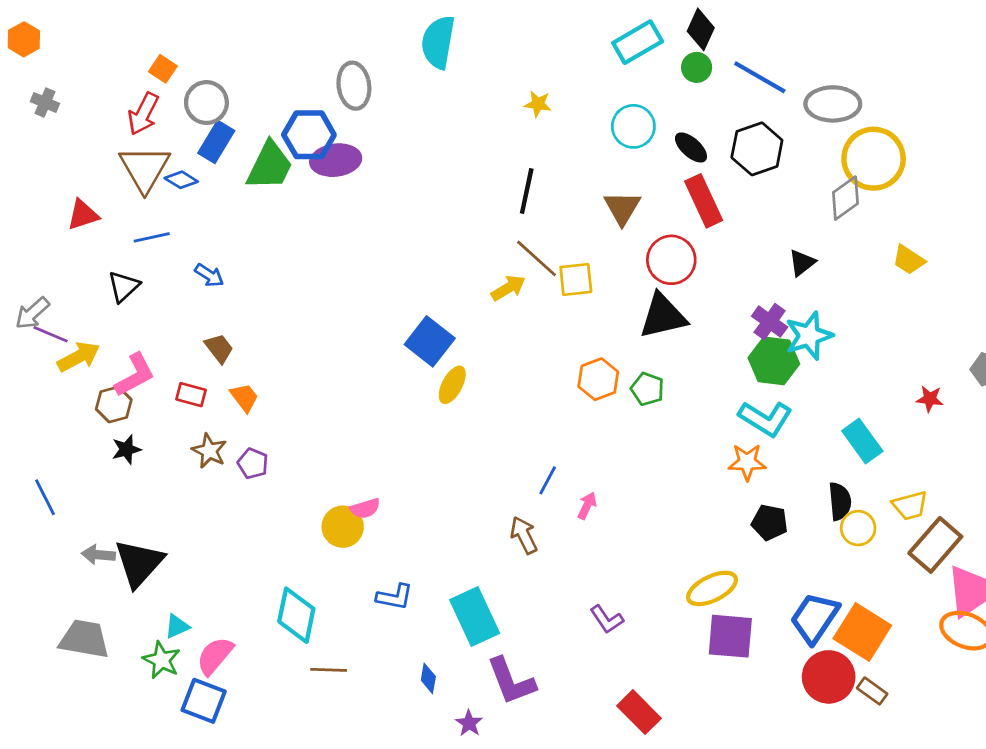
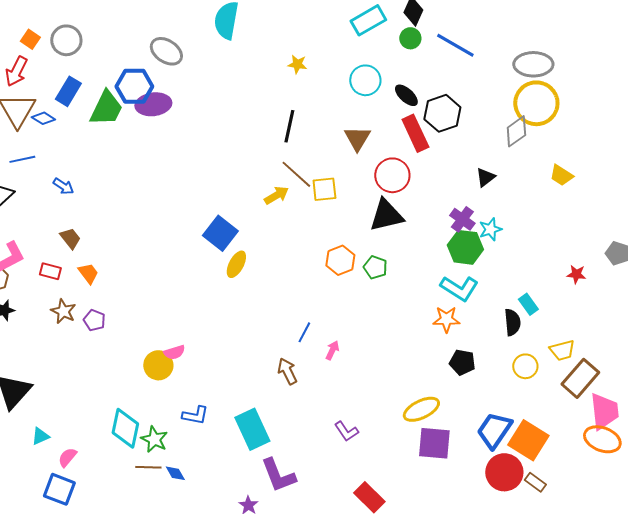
gray ellipse: (354, 86) -> (166, 51), turned -48
gray circle: (206, 103) -> (66, 40), moved
gray ellipse: (833, 104) -> (533, 64), moved
black hexagon: (757, 149) -> (442, 113), moved
cyan star: (809, 336) -> (490, 229), size x0.7
cyan rectangle: (862, 441) -> (528, 304), size x0.7
black semicircle: (840, 501) -> (512, 322), moved
pink semicircle: (215, 656) -> (67, 457), size x0.7
green star: (162, 660) -> (154, 439), moved
blue diamond: (428, 678) -> (175, 473), moved, turned -40

